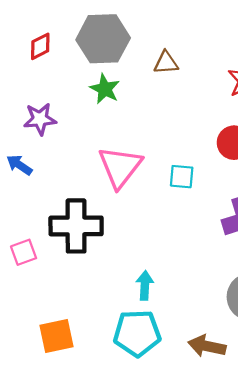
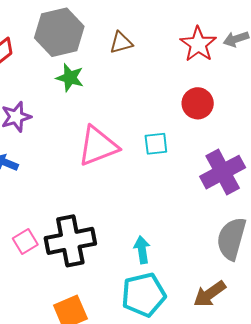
pink triangle: (120, 167) -> (98, 146), turned 42
black cross: (76, 226) -> (70, 241), moved
brown arrow: (207, 346) -> (210, 294), turned -36

